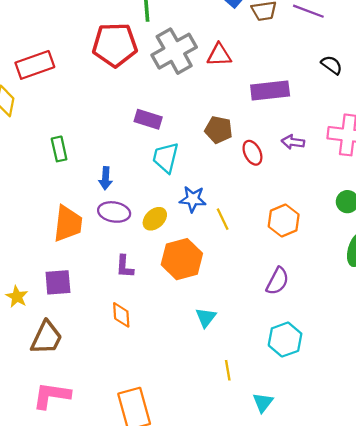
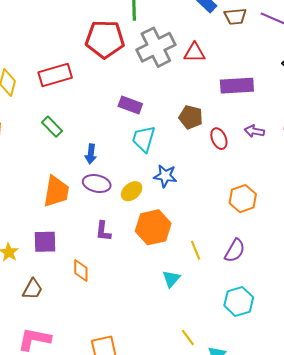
red rectangle: (35, 65) -> (55, 75), moved
green rectangle: (59, 149) -> (52, 127), turned -35
yellow line: (223, 219) -> (196, 250), moved
orange diamond: (121, 315) -> (81, 270), moved
brown trapezoid: (46, 338) -> (33, 289), size x0.7
yellow line: (228, 370) -> (188, 337), moved, turned -30

